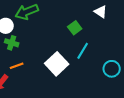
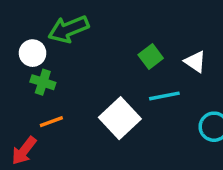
white triangle: (101, 12) -> (195, 62), moved
cyan line: (83, 51) -> (164, 96), turned 48

